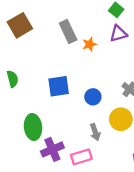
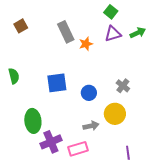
brown square: (20, 25) -> (21, 26), size x0.6
gray arrow: (95, 132) -> (91, 126), turned -84

